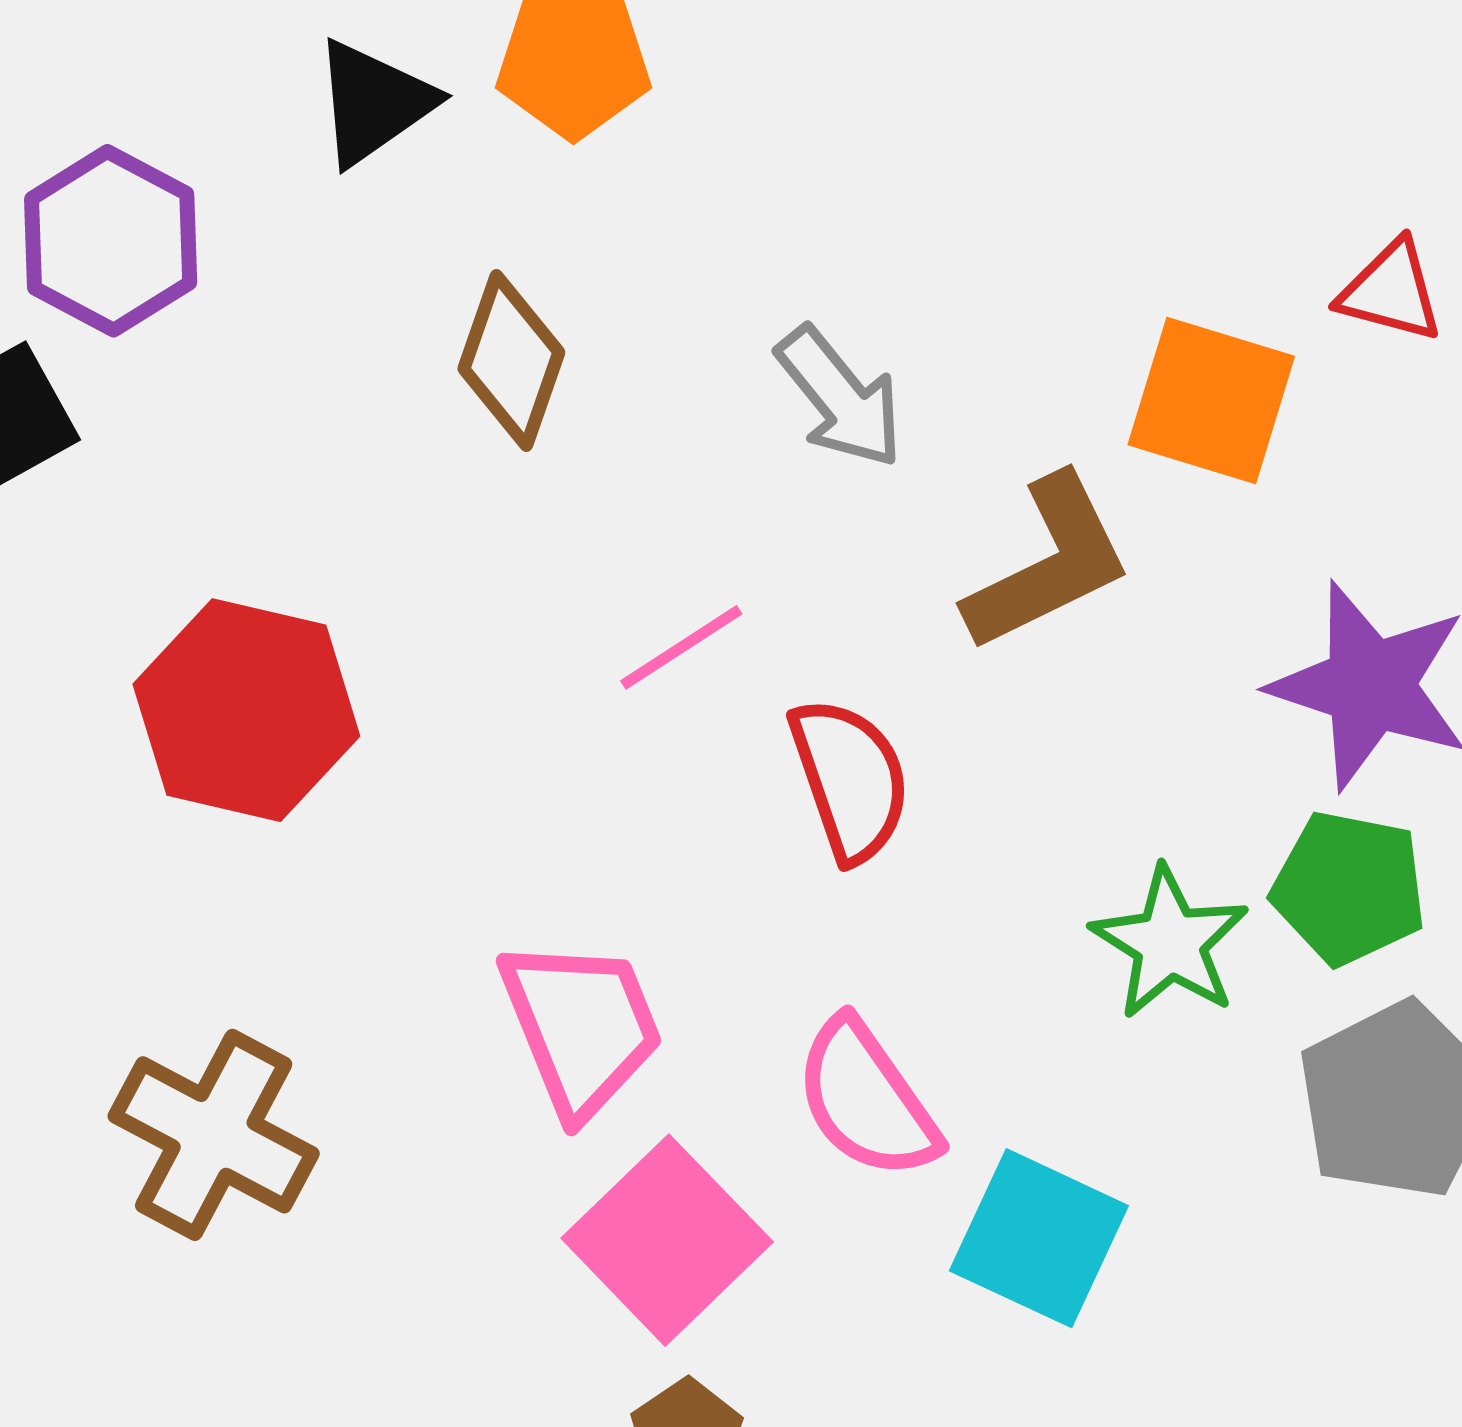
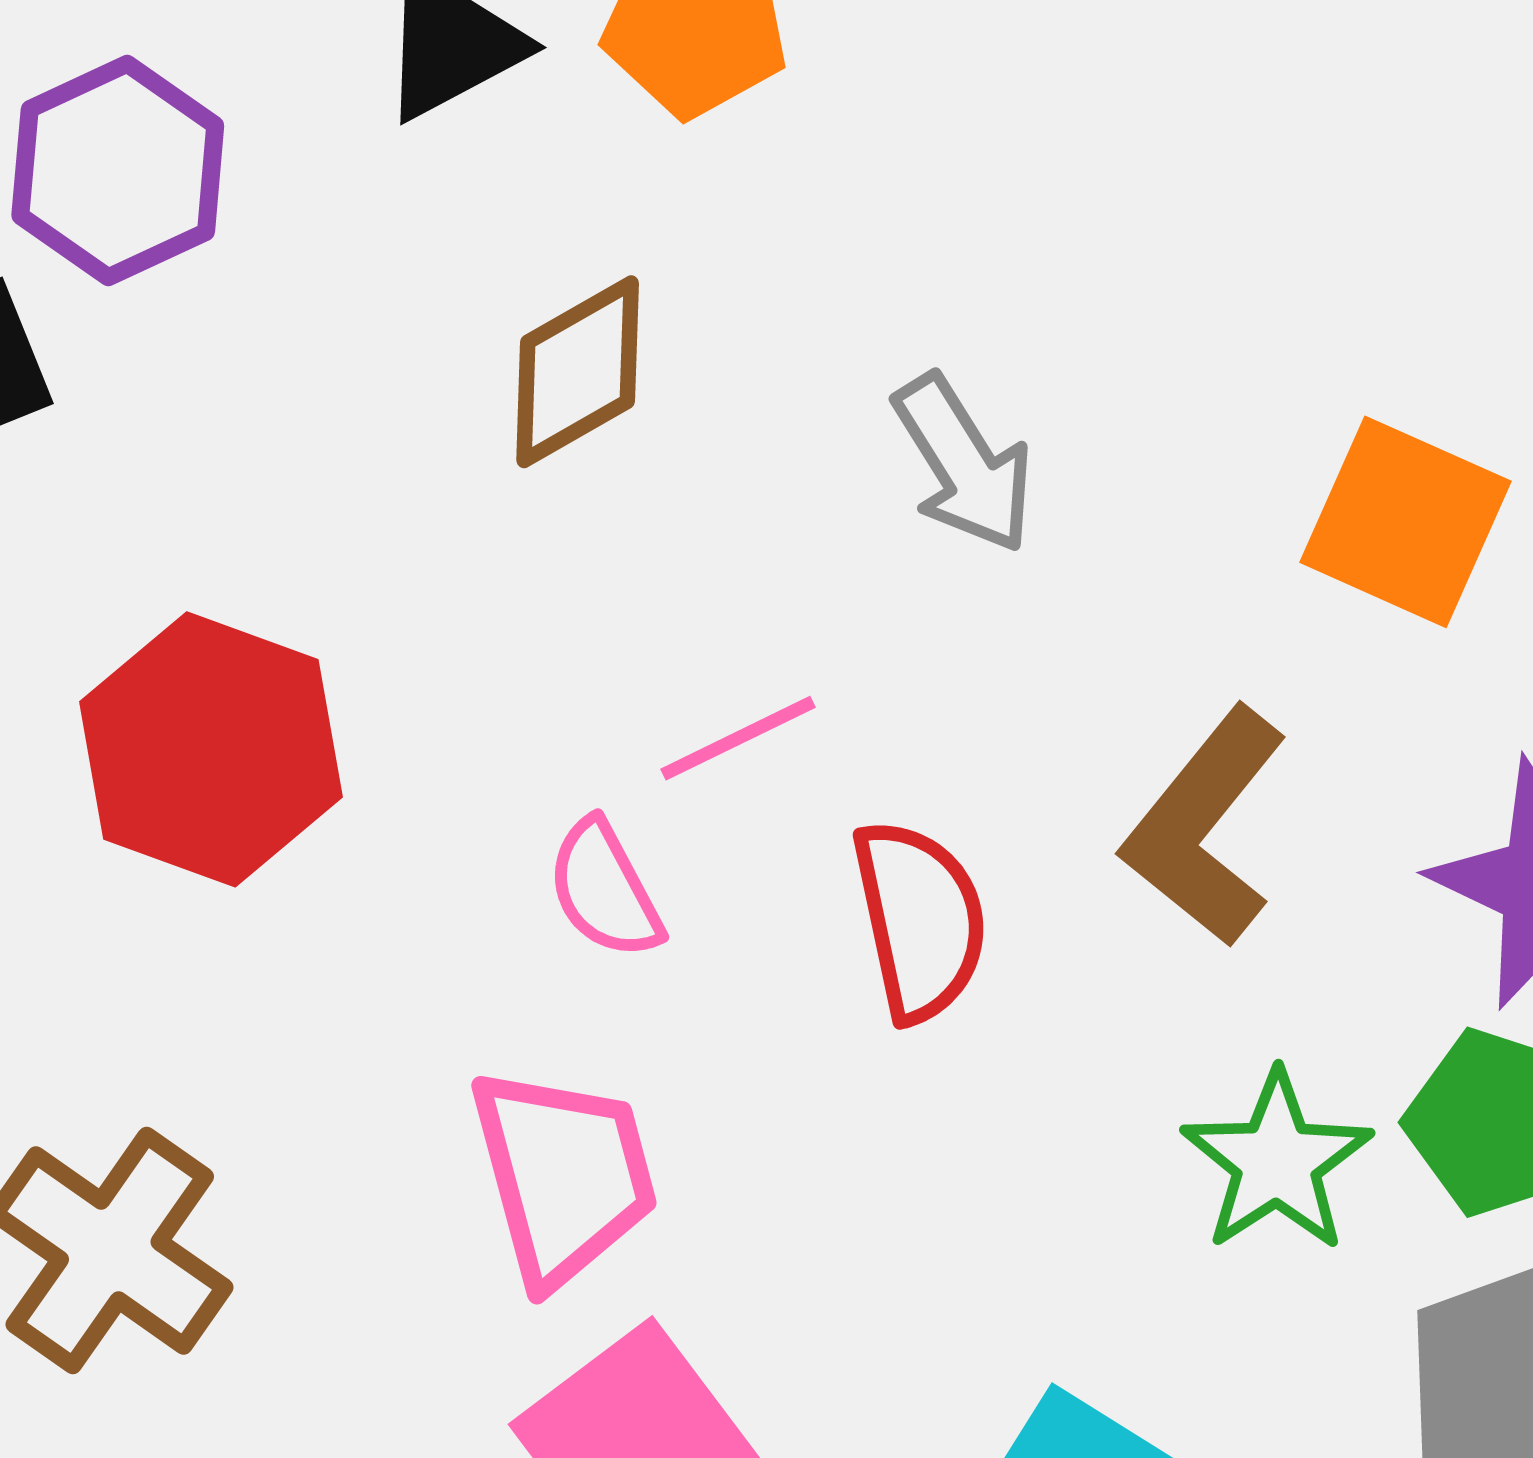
brown diamond: (511, 361) -> (578, 372), turned 34
brown L-shape: (1048, 563) -> (1205, 827), moved, turned 148
pink semicircle: (867, 1099) -> (605, 890), moved, size x0.7

